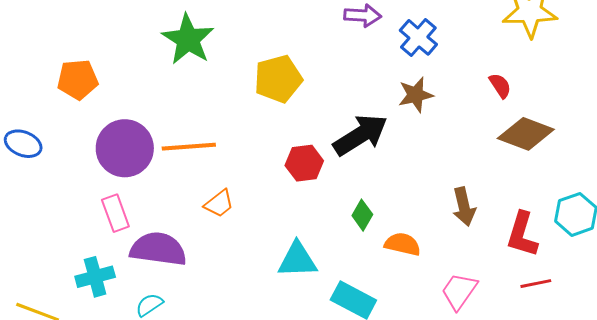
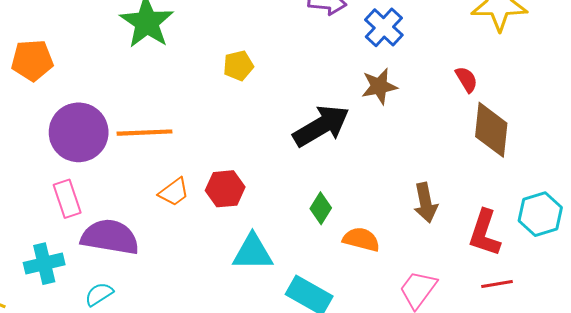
yellow pentagon: (278, 79) -> (238, 66), size x0.6
brown diamond: (526, 134) -> (491, 130), turned 74
red hexagon: (304, 163) -> (225, 189), moved

